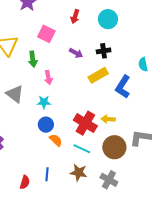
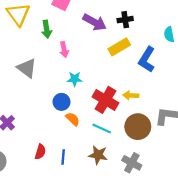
purple arrow: (76, 53) -> (95, 22), size x1.5
cyan star: (44, 102) -> (75, 79), moved
red semicircle: (25, 182) -> (40, 152), moved

